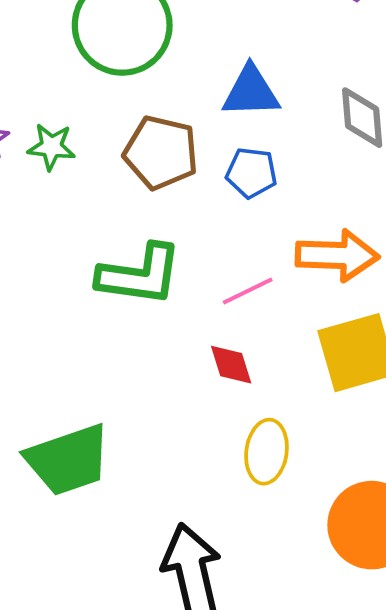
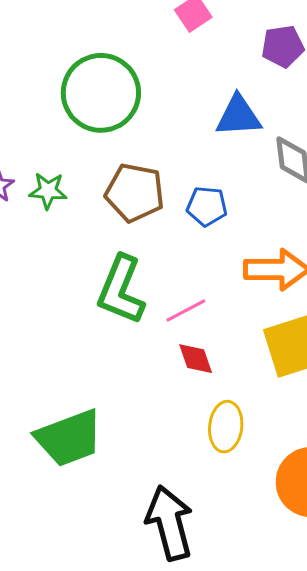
blue triangle: (251, 92) -> (239, 116), moved
green L-shape: (140, 275) -> (121, 290), turned 106
pink line: (248, 291) -> (186, 310), moved

